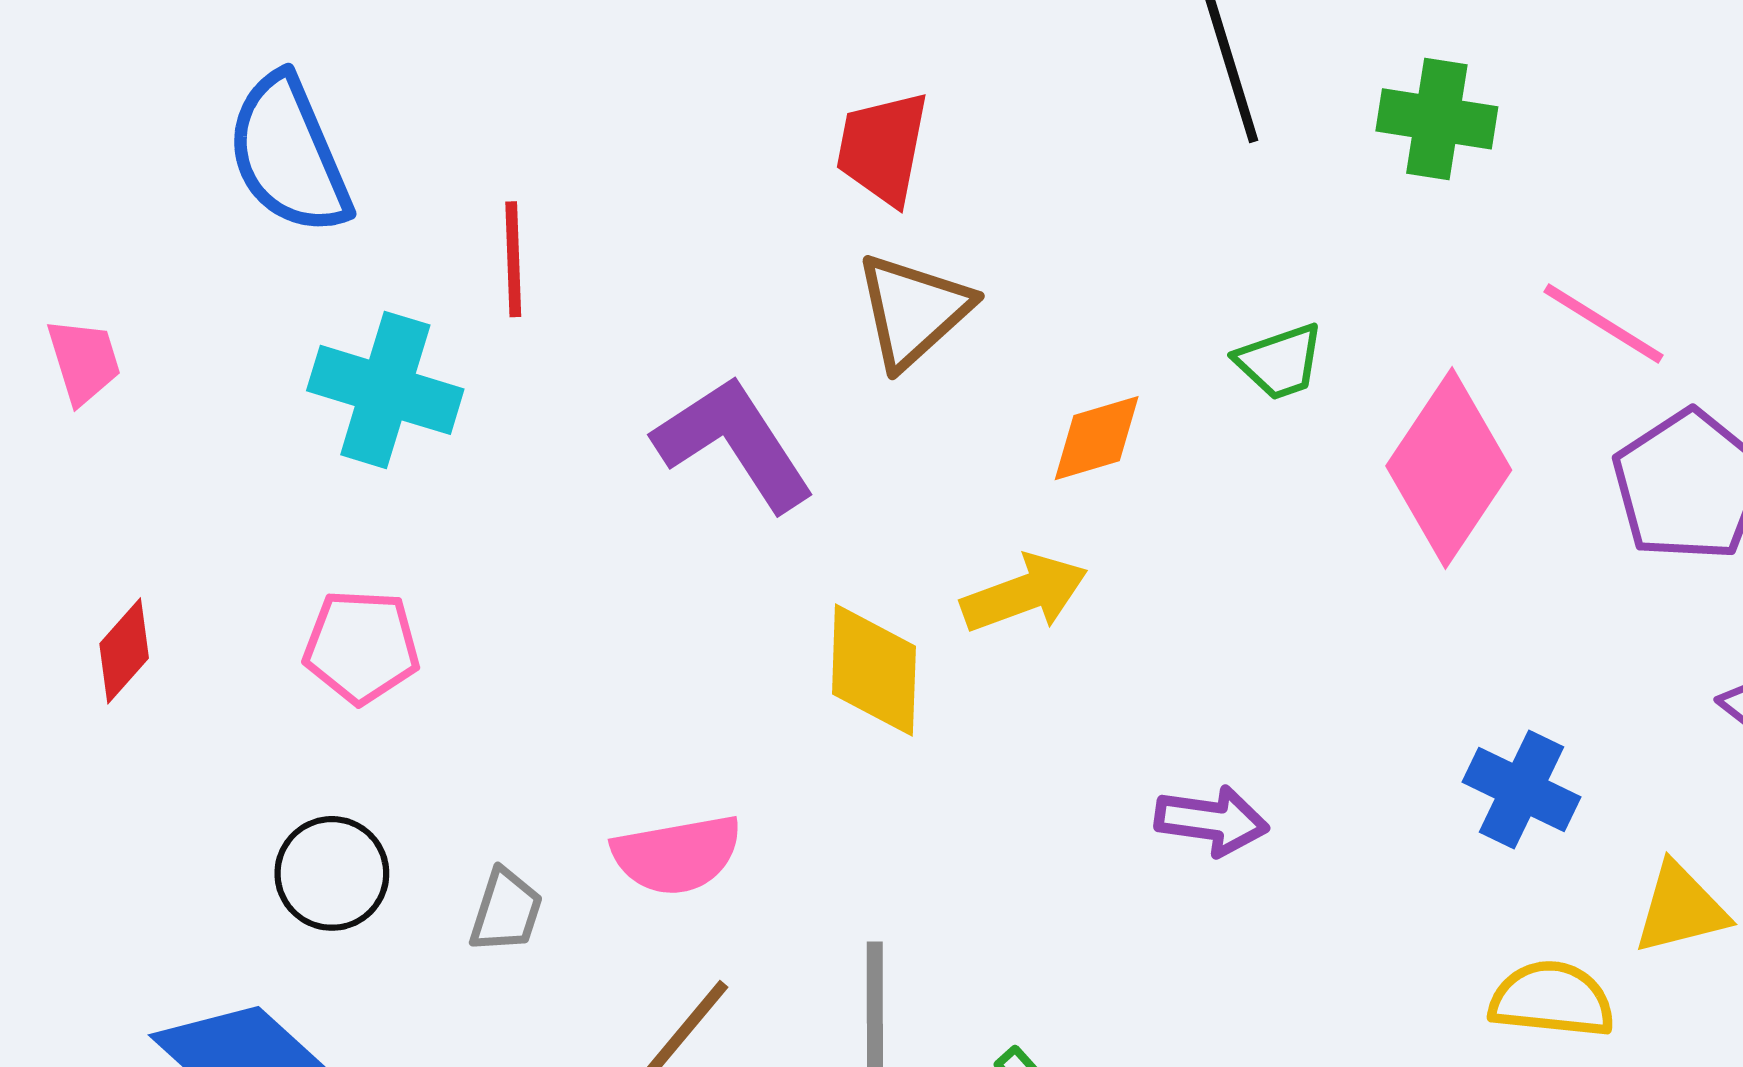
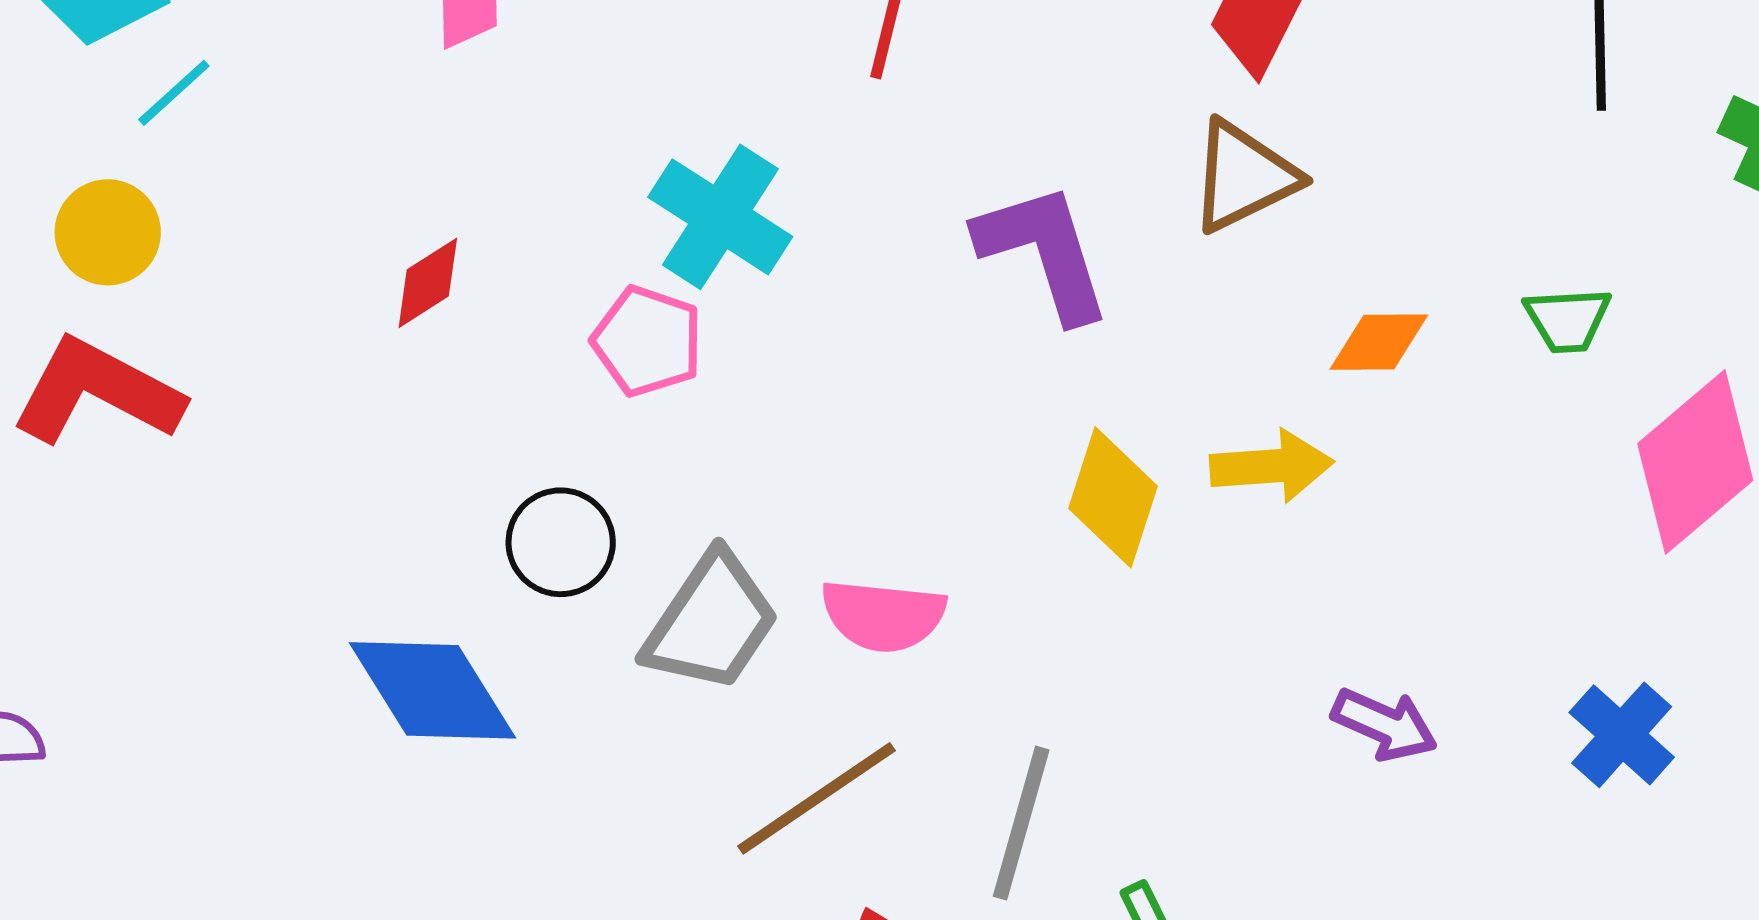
cyan cross: (385, 390) -> (720, 217), moved
blue cross: (1521, 789) -> (1622, 735), moved
gray trapezoid: (506, 911) -> (711, 622), size x1.8

